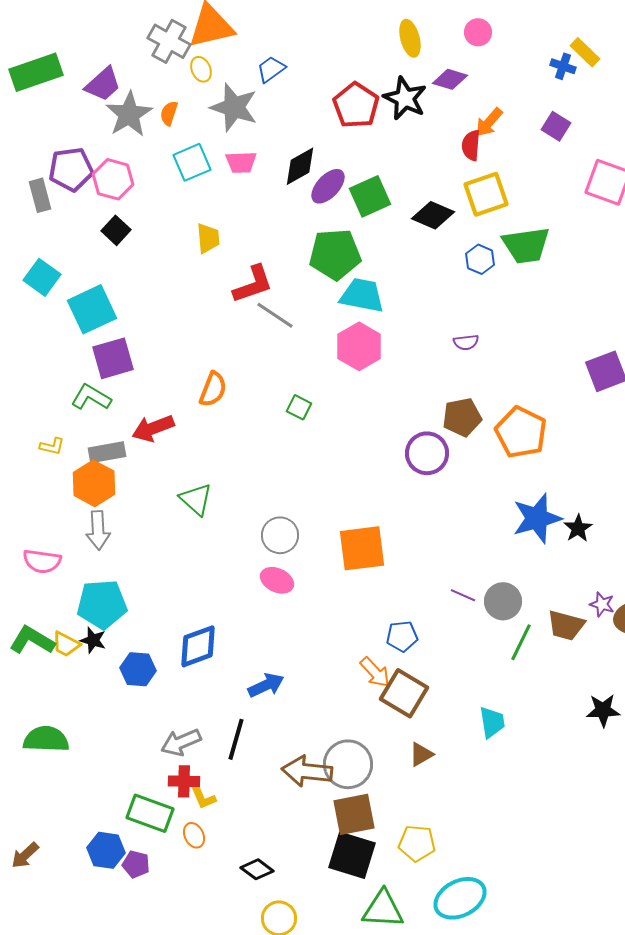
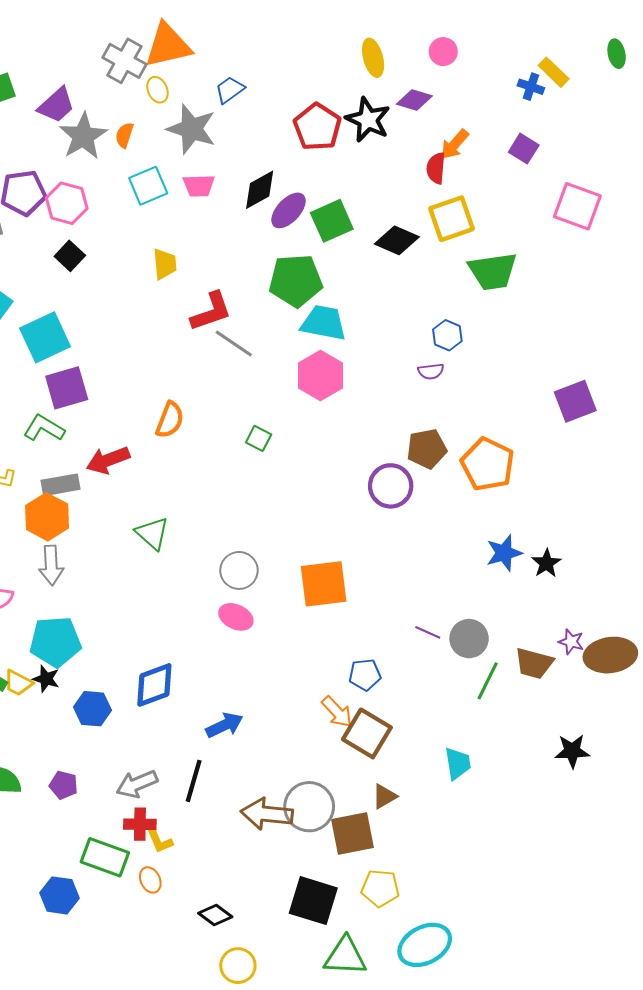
blue hexagon: (480, 259) -> (447, 335), moved
blue star: (537, 518) -> (504, 553), size x0.7
brown square: (354, 814) -> (352, 834), moved
purple pentagon: (136, 864) -> (64, 785), moved

